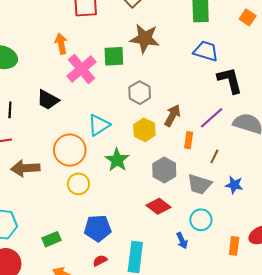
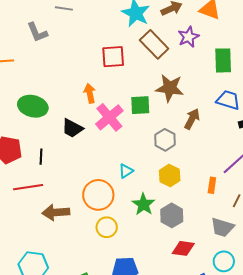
black trapezoid: (48, 100) -> (72, 128), moved
brown arrow: (172, 115) -> (192, 119), moved
cyan triangle: (99, 125) -> (126, 171), size x0.7
gray hexagon: (164, 170) -> (172, 215), moved
red diamond: (159, 206) -> (183, 248), turned -30

